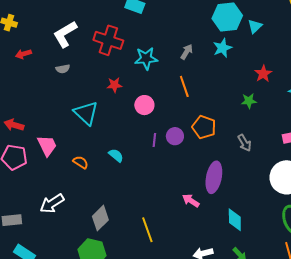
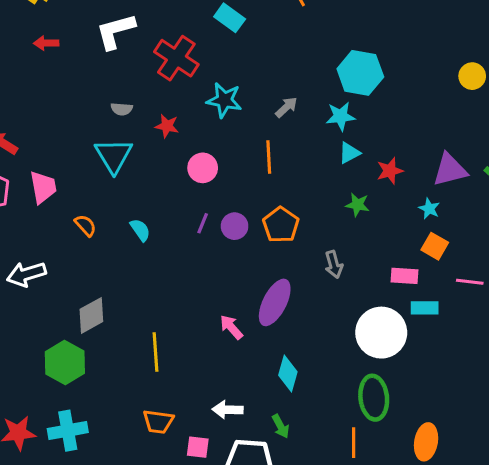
cyan triangle: (255, 26) -> (349, 153), moved
gray semicircle: (63, 69) -> (122, 109), moved

